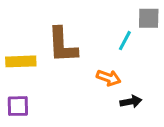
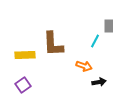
purple square: (18, 106) -> (23, 85), turned -35

